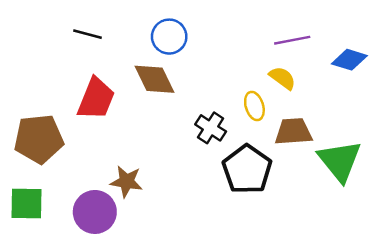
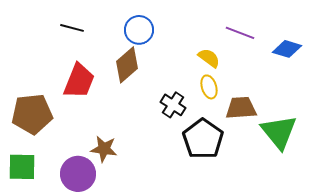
purple line: (292, 40) -> (240, 33), turned 32
yellow semicircle: (282, 78) -> (209, 58), moved
brown diamond: (155, 79) -> (127, 65), turned 75

